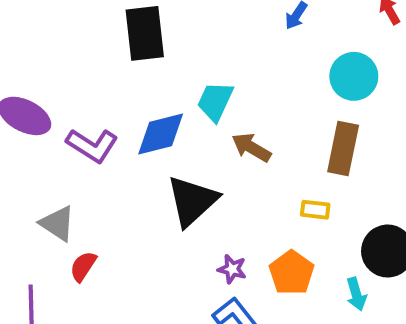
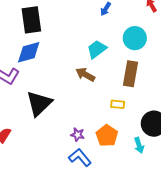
cyan trapezoid: (215, 101) -> (97, 49), moved, turned 30
blue diamond: (161, 134) -> (29, 52), moved
black triangle: (192, 201) -> (39, 103), moved

